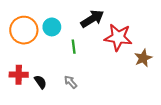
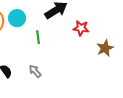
red star: (118, 37) -> (81, 28), size x0.6

